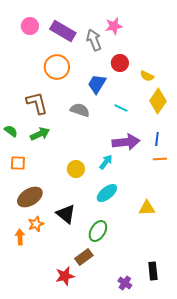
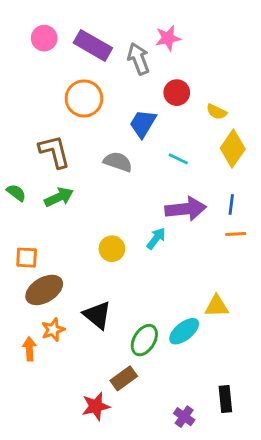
orange square: (18, 163) -> (27, 258), moved
cyan ellipse: (107, 193) -> (184, 331), moved

